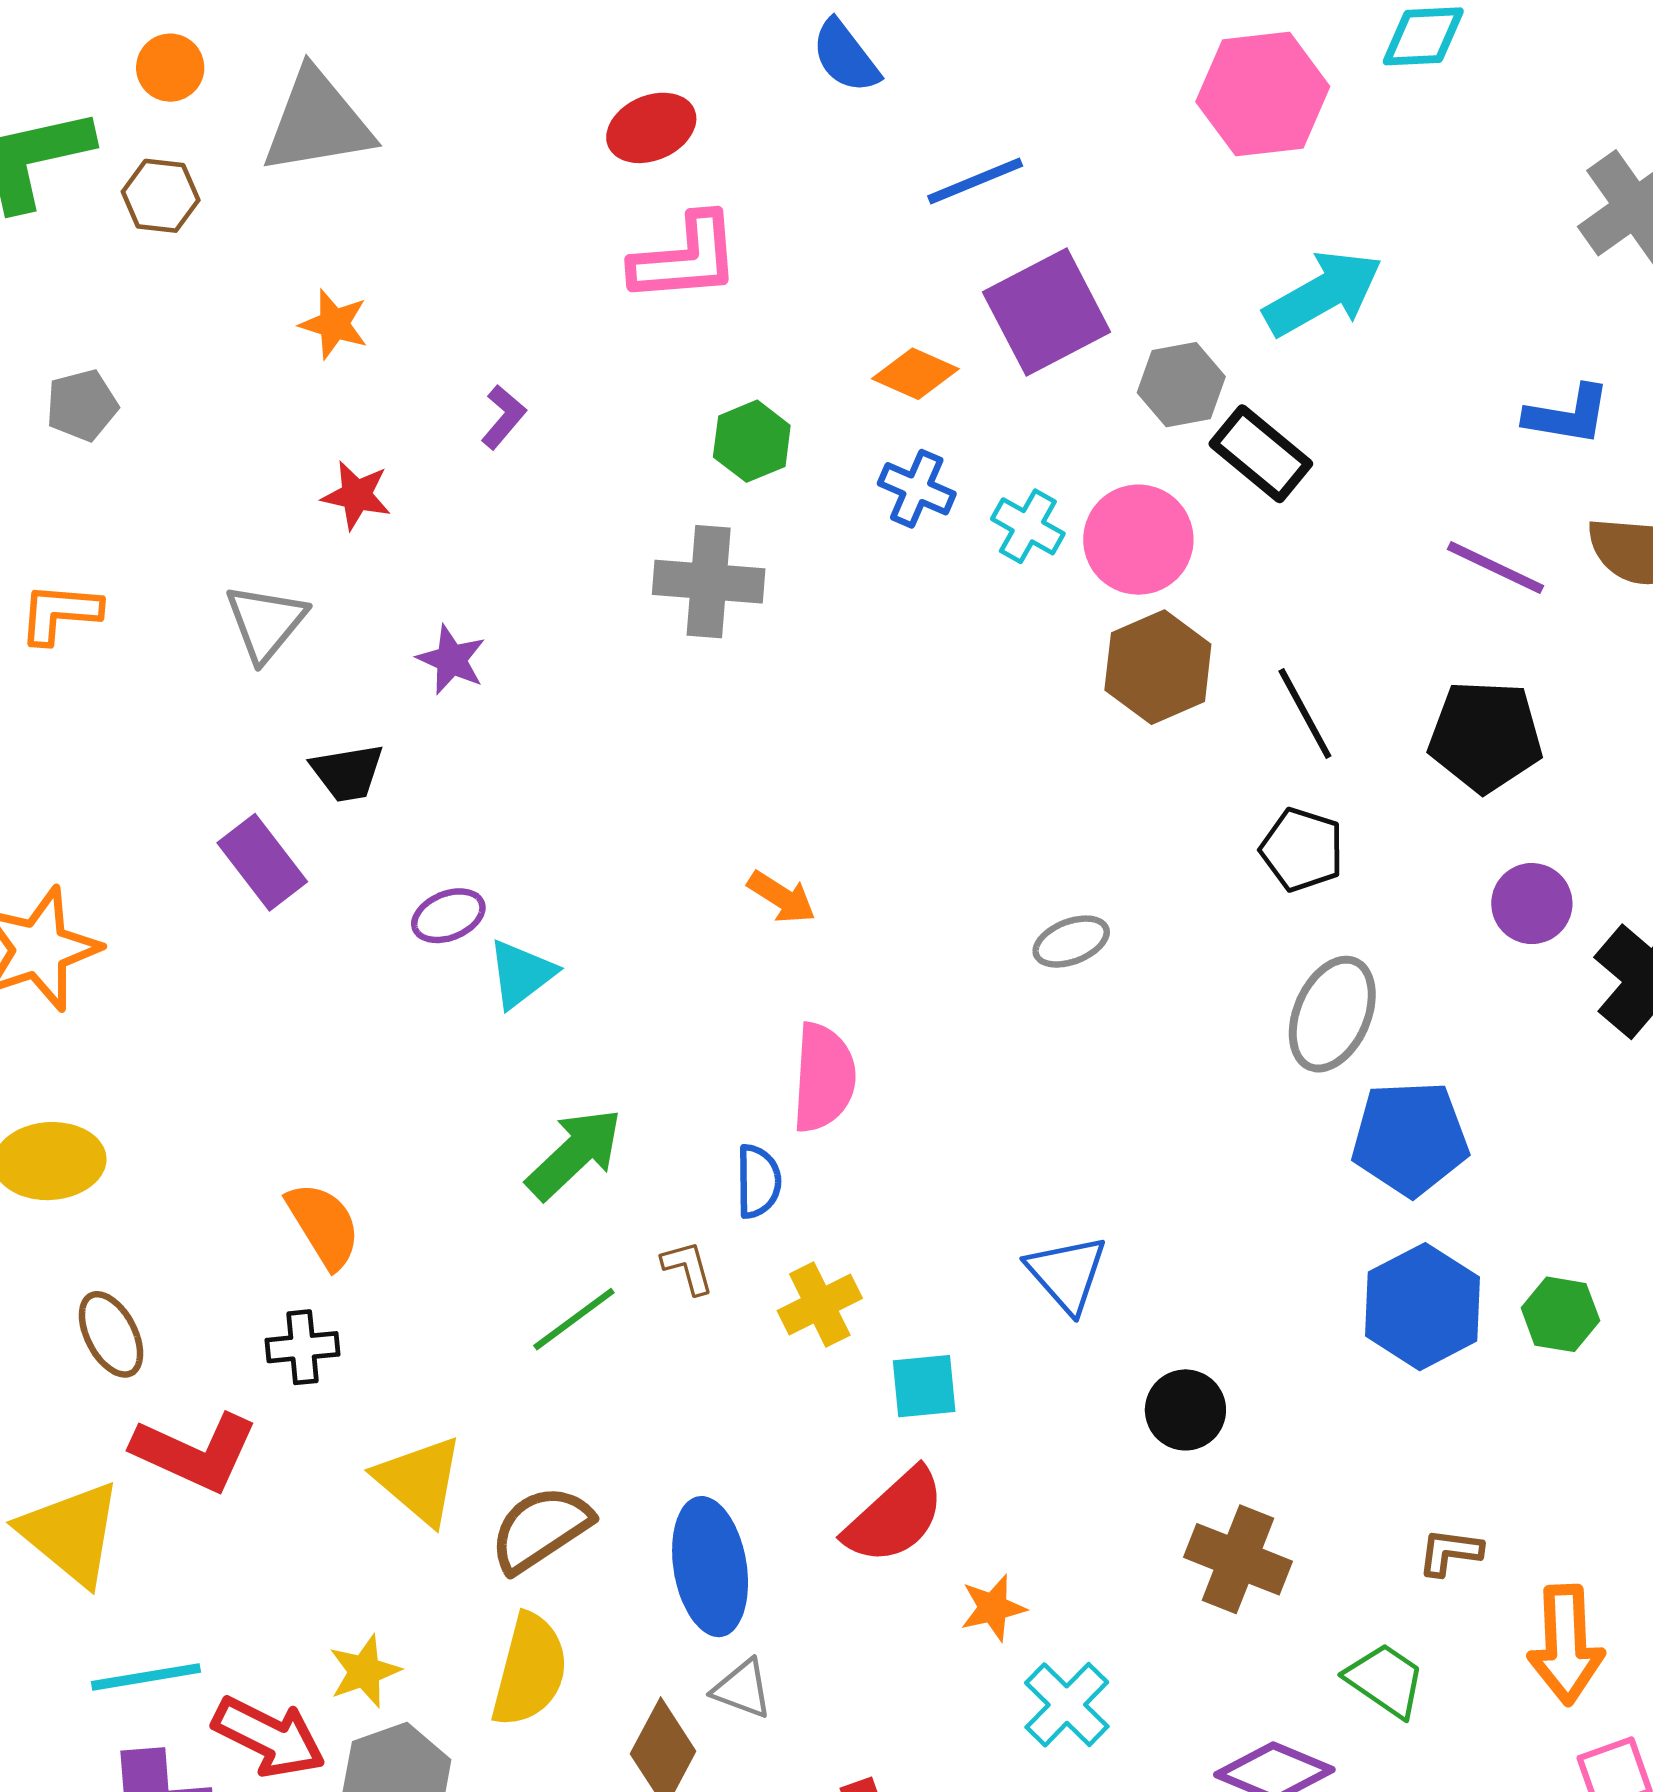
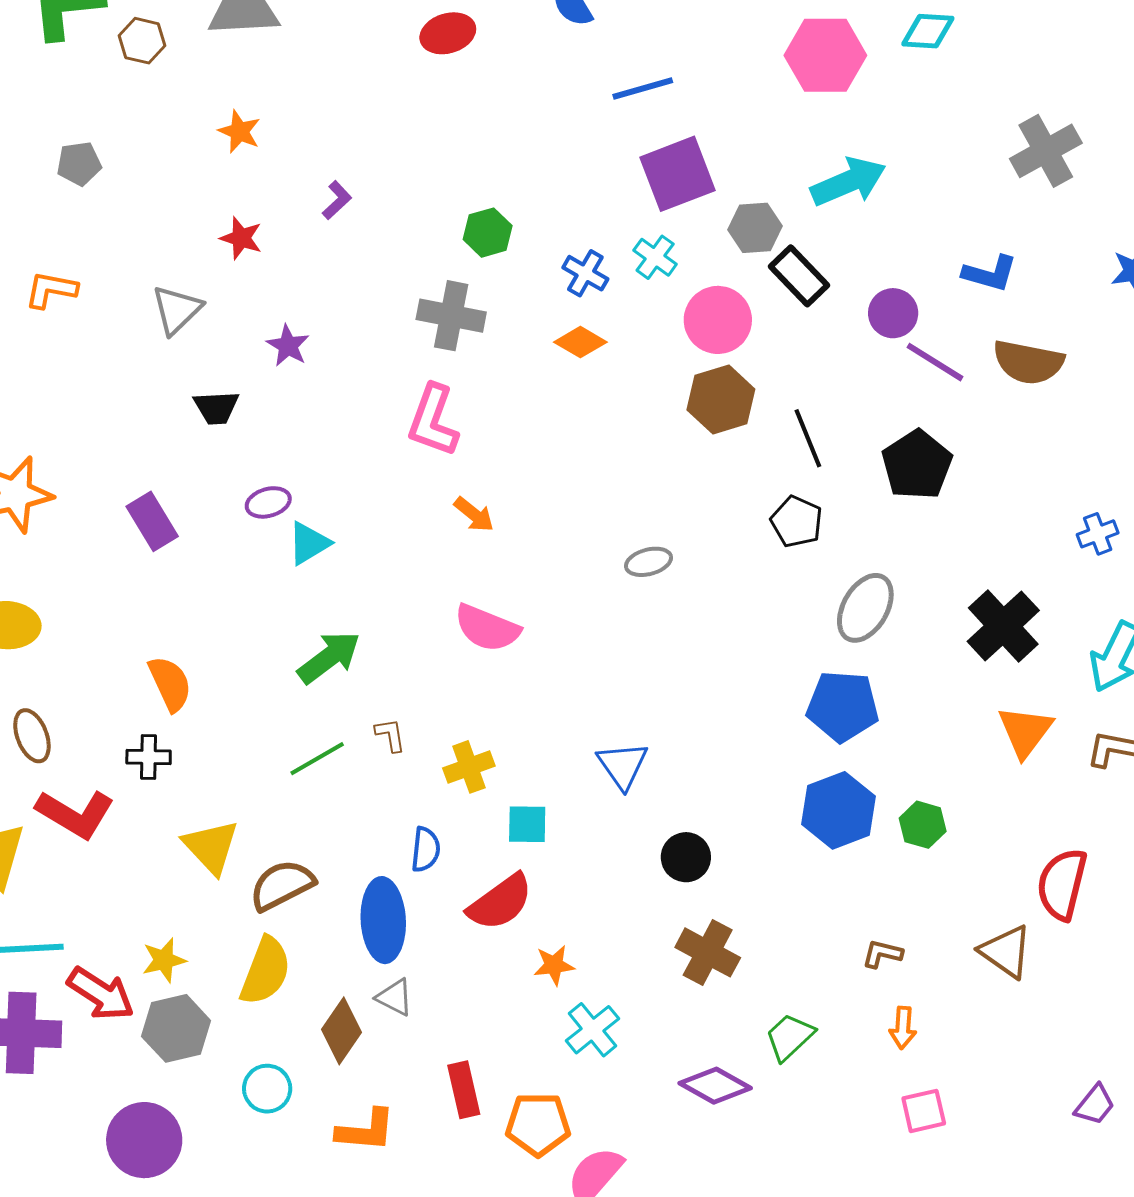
pink L-shape: (685, 258) -> (433, 421), moved, turned 108
orange diamond: (915, 374) -> (580, 342), moved
cyan cross: (1028, 526) -> (655, 257), moved
black pentagon: (1485, 736) -> (917, 465), turned 30
purple rectangle: (262, 862) -> (152, 521), moved
purple circle: (1532, 904) -> (893, 313), moved
gray ellipse: (1332, 1014) -> (865, 608), moved
pink semicircle: (824, 1078) -> (487, 628), turned 102
blue semicircle: (758, 1181) -> (426, 849), moved
brown L-shape: (1450, 1552) -> (882, 954), moved
orange arrow: (1566, 1645) -> (903, 1028), size x0.6
green trapezoid: (1385, 1680) -> (790, 1037), turned -84

